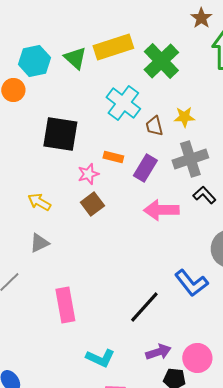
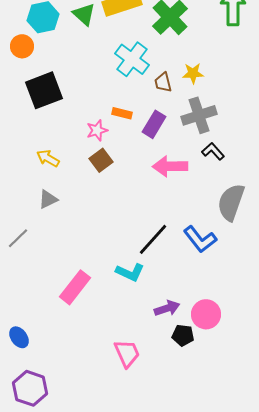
black square: (60, 134) -> (44, 90), moved, turned -30
pink rectangle: (65, 305) -> (75, 287), moved, turned 48
black line: (144, 307) -> (153, 239), moved
cyan L-shape: (100, 358) -> (130, 272), moved

